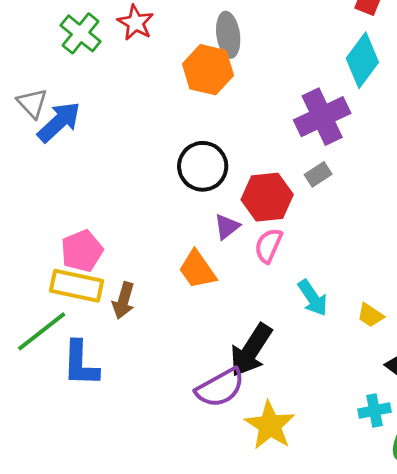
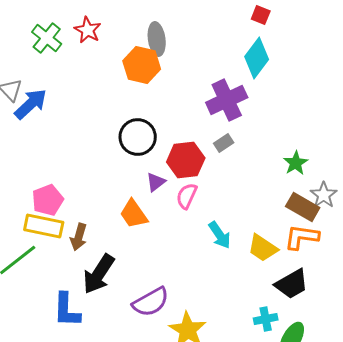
yellow trapezoid: (370, 315) -> (263, 248), size x1.5
black arrow: (251, 350) -> (99, 274), moved
blue L-shape: (81, 364) -> (67, 310), moved

